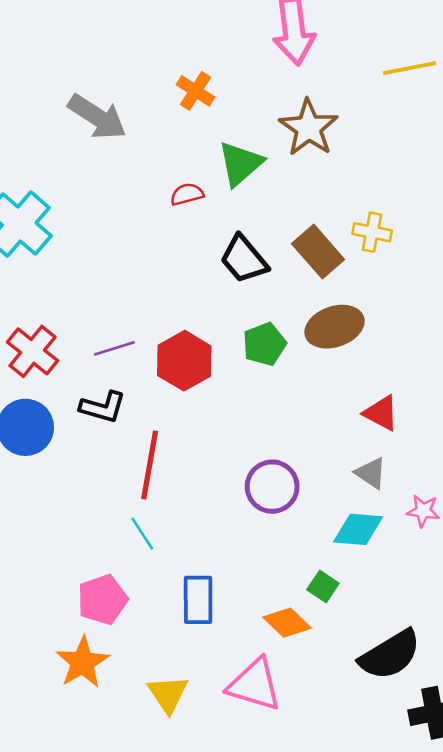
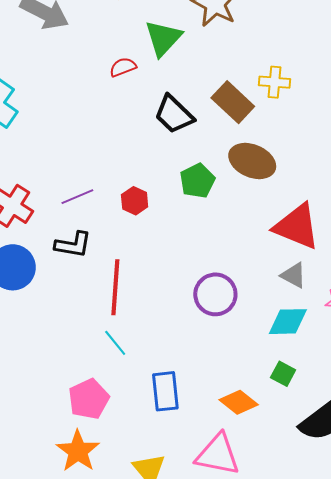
brown ellipse: (335, 327) -> (252, 161), turned 48
red hexagon: (184, 361) -> (135, 201), size x0.6
red triangle: (381, 413) -> (297, 226), size x1.6
green square: (323, 587) -> (283, 374), moved

